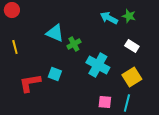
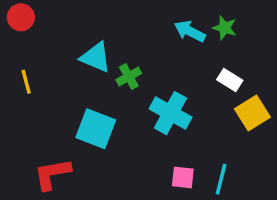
cyan square: (55, 74) -> (96, 129), size x1.6
yellow square: (132, 77) -> (252, 113), moved
red L-shape: (30, 83) -> (52, 174), moved

